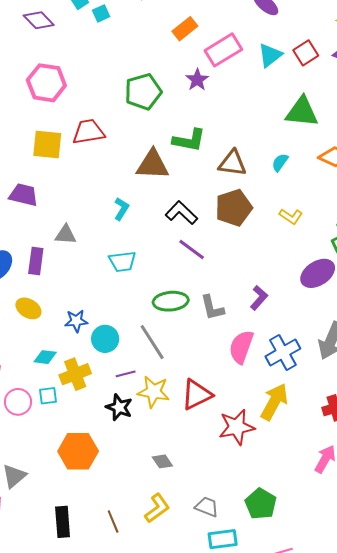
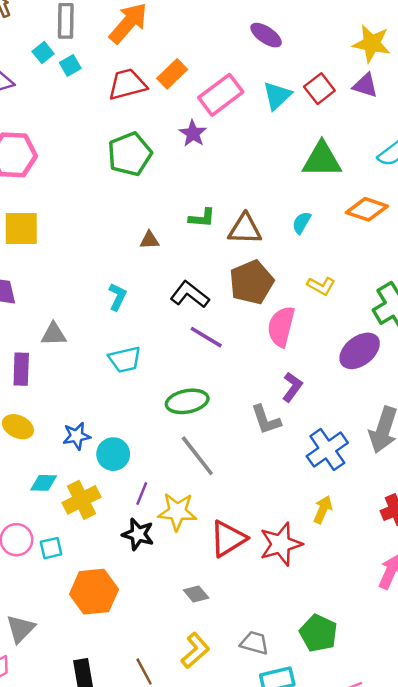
red trapezoid: (88, 132) -> (127, 84), moved
green L-shape: (189, 140) -> (202, 218), moved, size x0.7
brown triangle: (153, 165) -> (149, 240), size x0.5
gray L-shape: (212, 308) -> (266, 420), moved
gray line: (152, 342) -> (197, 456), moved
pink semicircle: (241, 347) -> (281, 327), moved
purple line: (126, 374) -> (142, 494), turned -48
red triangle: (197, 394) -> (228, 539), moved
cyan square: (48, 396) -> (51, 548), moved
yellow arrow: (274, 402) -> (323, 509), size x0.6

